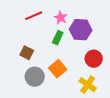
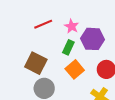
brown square: (27, 53) -> (36, 63), size x1.5
orange square: (58, 69) -> (75, 69), moved

